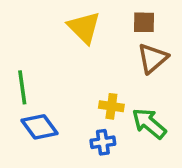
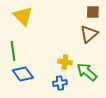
brown square: (144, 22) -> (93, 12), moved
yellow triangle: (84, 27) -> (23, 16), moved

